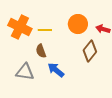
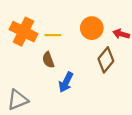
blue arrow: (56, 70) -> (66, 82), turned -102
gray triangle: (25, 72) -> (18, 100), moved, turned -30

